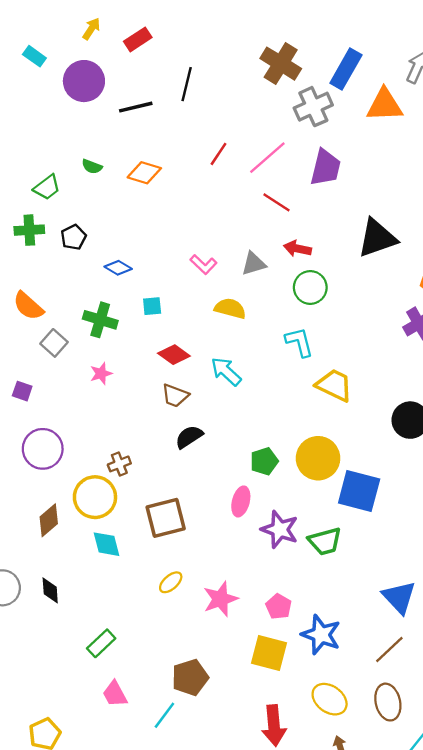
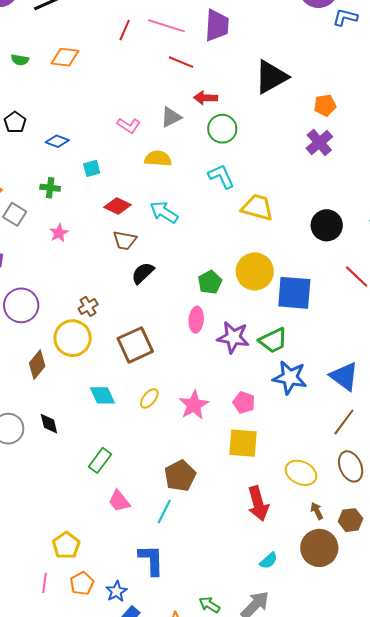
pink line: (267, 158) -> (166, 26), turned 69
green cross: (100, 320) -> (50, 188), size x0.7
cyan diamond: (106, 544) -> (102, 395), moved
blue star: (321, 635) -> (290, 377), moved

